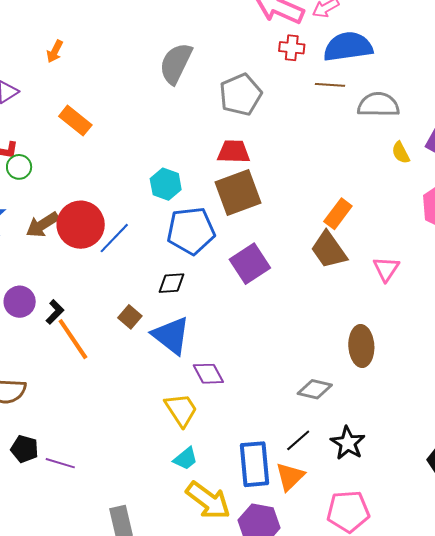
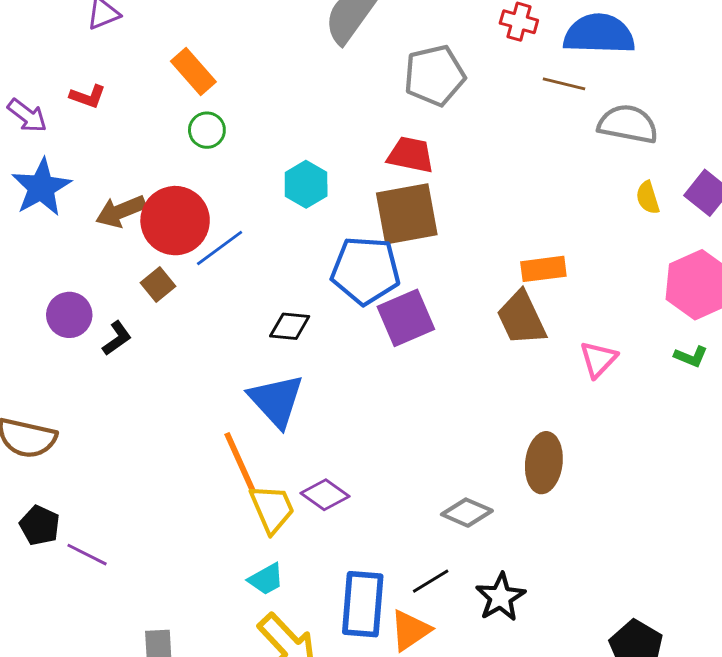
green circle: (19, 167) -> (207, 130), moved
orange rectangle: (338, 214) -> (543, 269), turned 36
blue pentagon: (191, 231) -> (366, 270), moved
brown square: (130, 317) -> (158, 284), moved
orange line: (73, 339) -> (240, 463), moved
purple diamond: (208, 374) -> (325, 495), moved, turned -36

